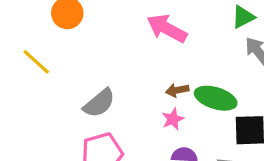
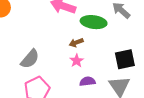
green ellipse: (216, 98) -> (94, 22), moved

